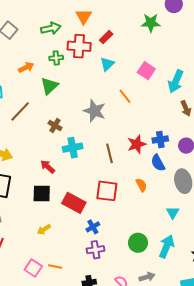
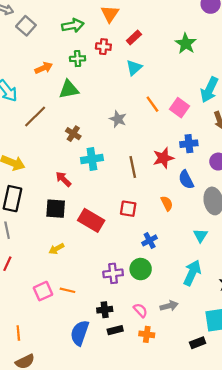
green star: (151, 23) -> (186, 44), moved, turned 30
red cross: (79, 46) -> (103, 47), size x0.6
pink square: (146, 71) -> (179, 108), moved
green triangle: (49, 86) -> (69, 89), turned 30
gray star: (95, 111) -> (118, 119), size x0.7
blue cross: (160, 140) -> (189, 144), moved
red square: (107, 191) -> (128, 209), size x0.7
blue cross: (93, 227) -> (150, 240), moved
green circle: (138, 243) -> (141, 269), moved
pink square: (33, 268) -> (43, 291), turned 30

